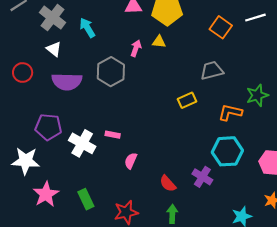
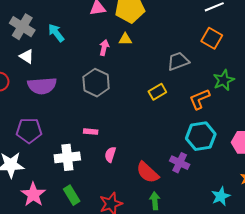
orange square: (221, 27) -> (212, 38), moved
gray hexagon: (111, 72) -> (96, 83), moved
orange L-shape: (230, 112) -> (200, 99), turned -30
white cross: (82, 143) -> (67, 157), moved, turned -30
red semicircle: (168, 184) -> (148, 172), size x1.4

